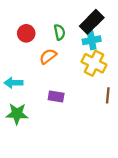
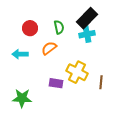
yellow cross: (94, 63) -> (77, 72), moved
cyan arrow: (14, 83) -> (20, 54), moved

